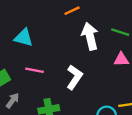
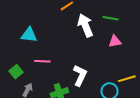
white L-shape: (74, 77) -> (80, 75), moved

